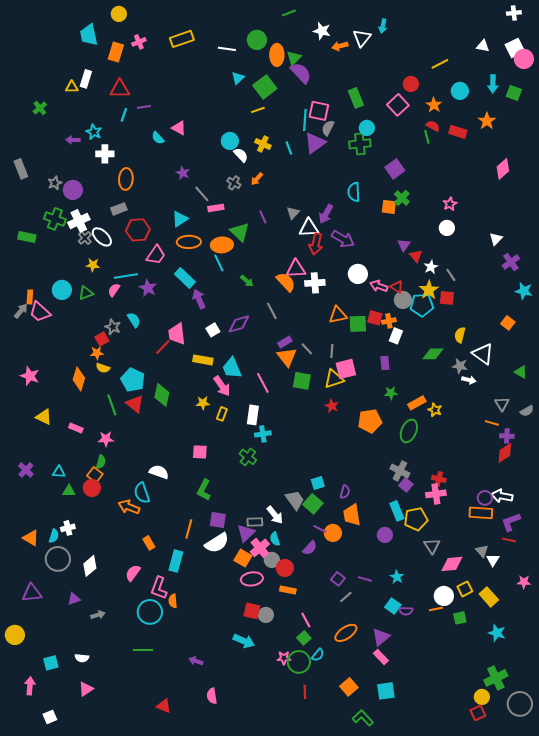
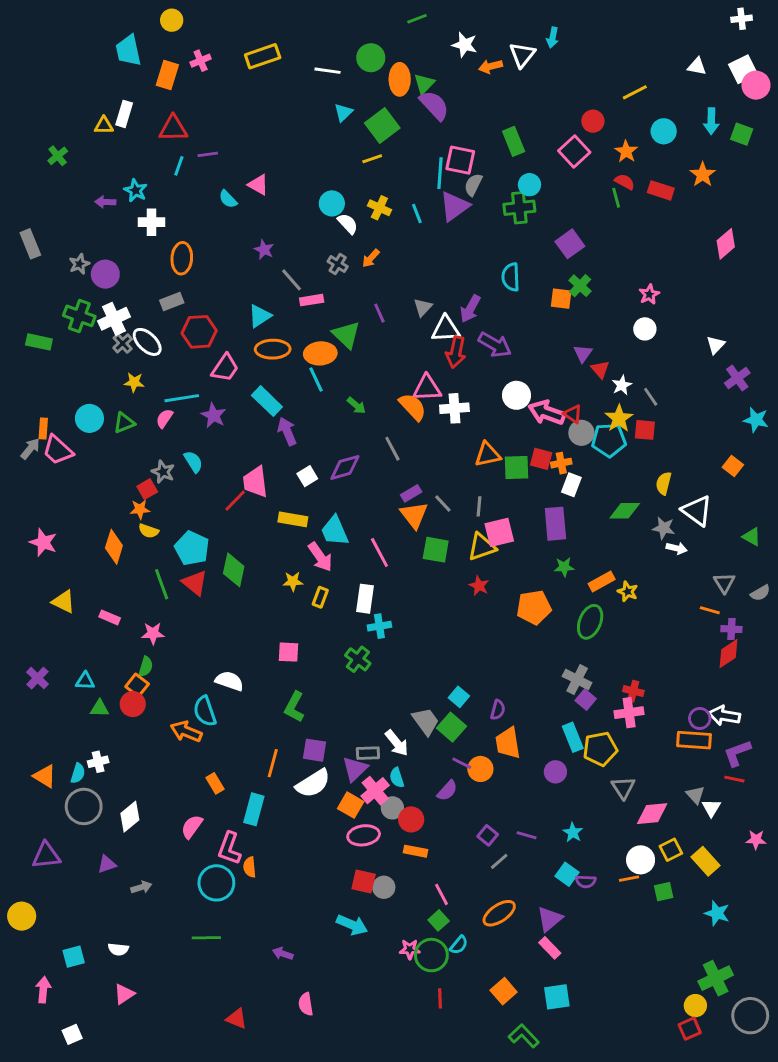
pink arrow: (379, 286) -> (547, 413), size x1.4
purple rectangle: (385, 363) -> (555, 524), size x1.6
cyan square: (318, 483) -> (459, 697), turned -32

